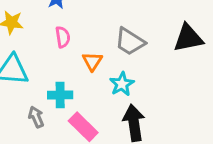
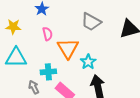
gray trapezoid: (130, 42) -> (91, 22), moved
orange triangle: (92, 61) -> (68, 48), size x1.6

